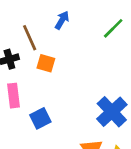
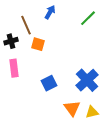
blue square: (40, 118) -> (49, 83), moved

